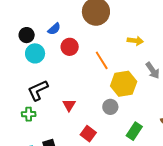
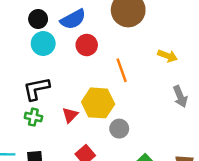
blue semicircle: (54, 29) -> (73, 19), size x1.5
yellow hexagon: (124, 84) -> (98, 103), moved
green cross: (29, 114) -> (33, 117), moved

